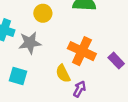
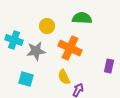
orange cross: (82, 51) -> (70, 48), moved
purple rectangle: (116, 61) -> (109, 66), turned 56

